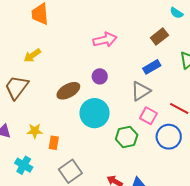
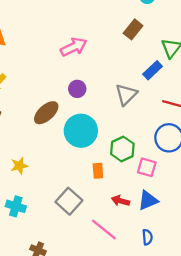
blue rectangle: (152, 67) -> (153, 70), moved
pink square: (148, 116) -> (147, 167), moved
orange rectangle: (54, 143) -> (98, 171), moved

